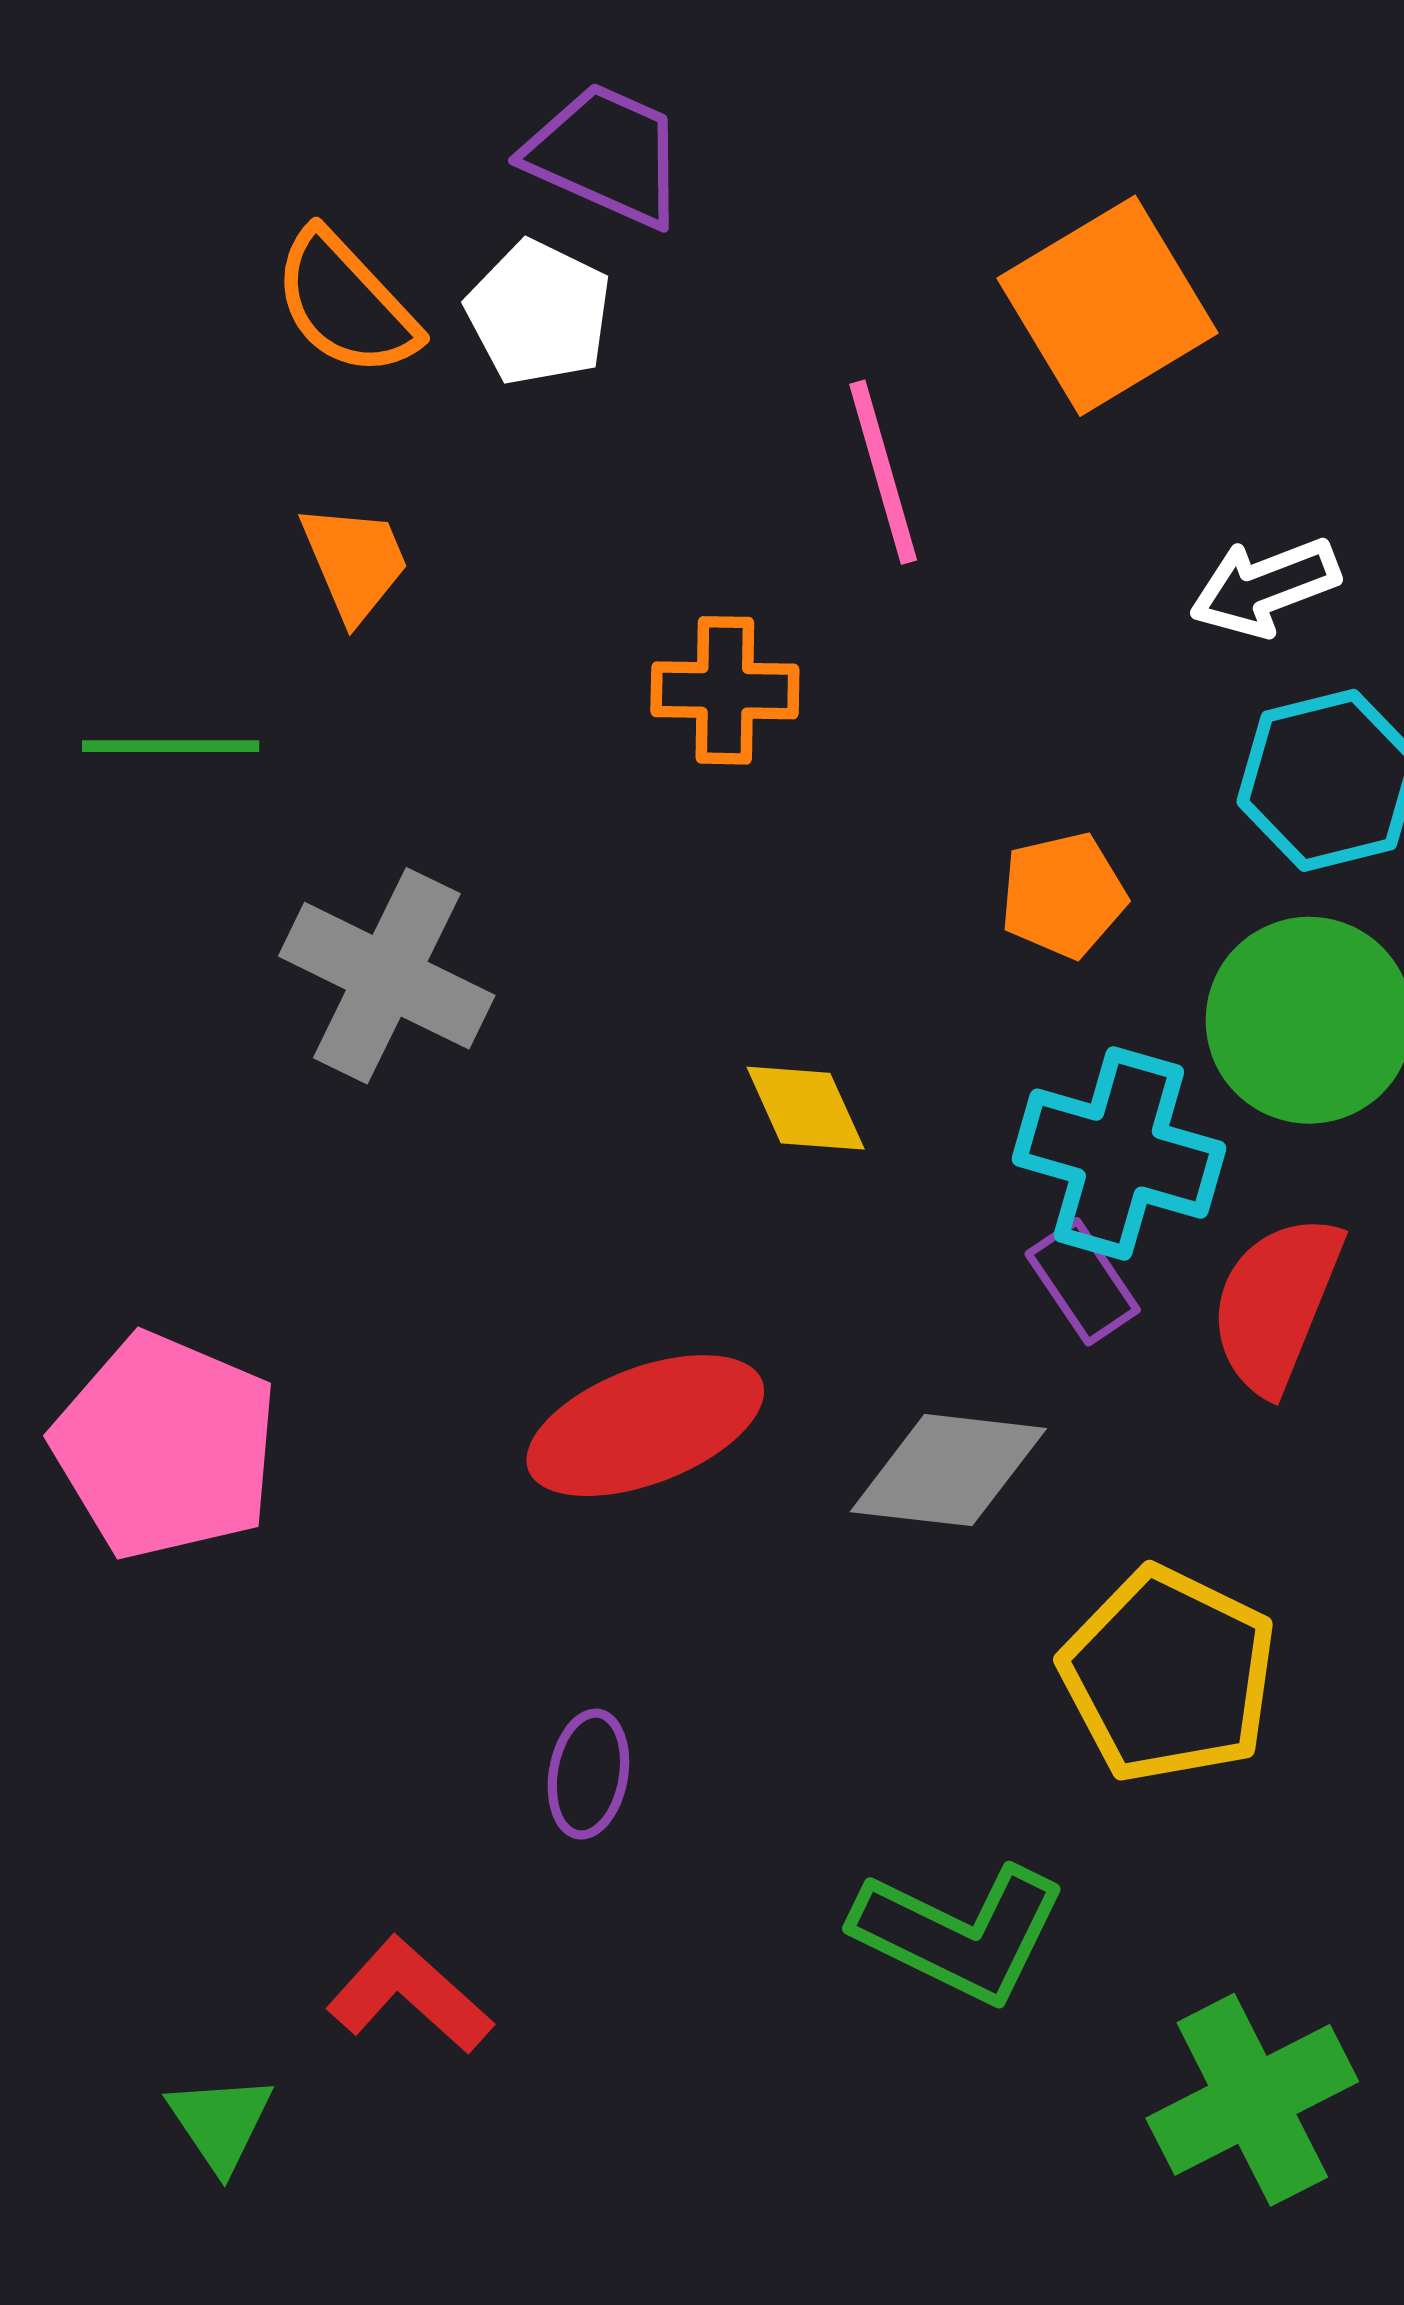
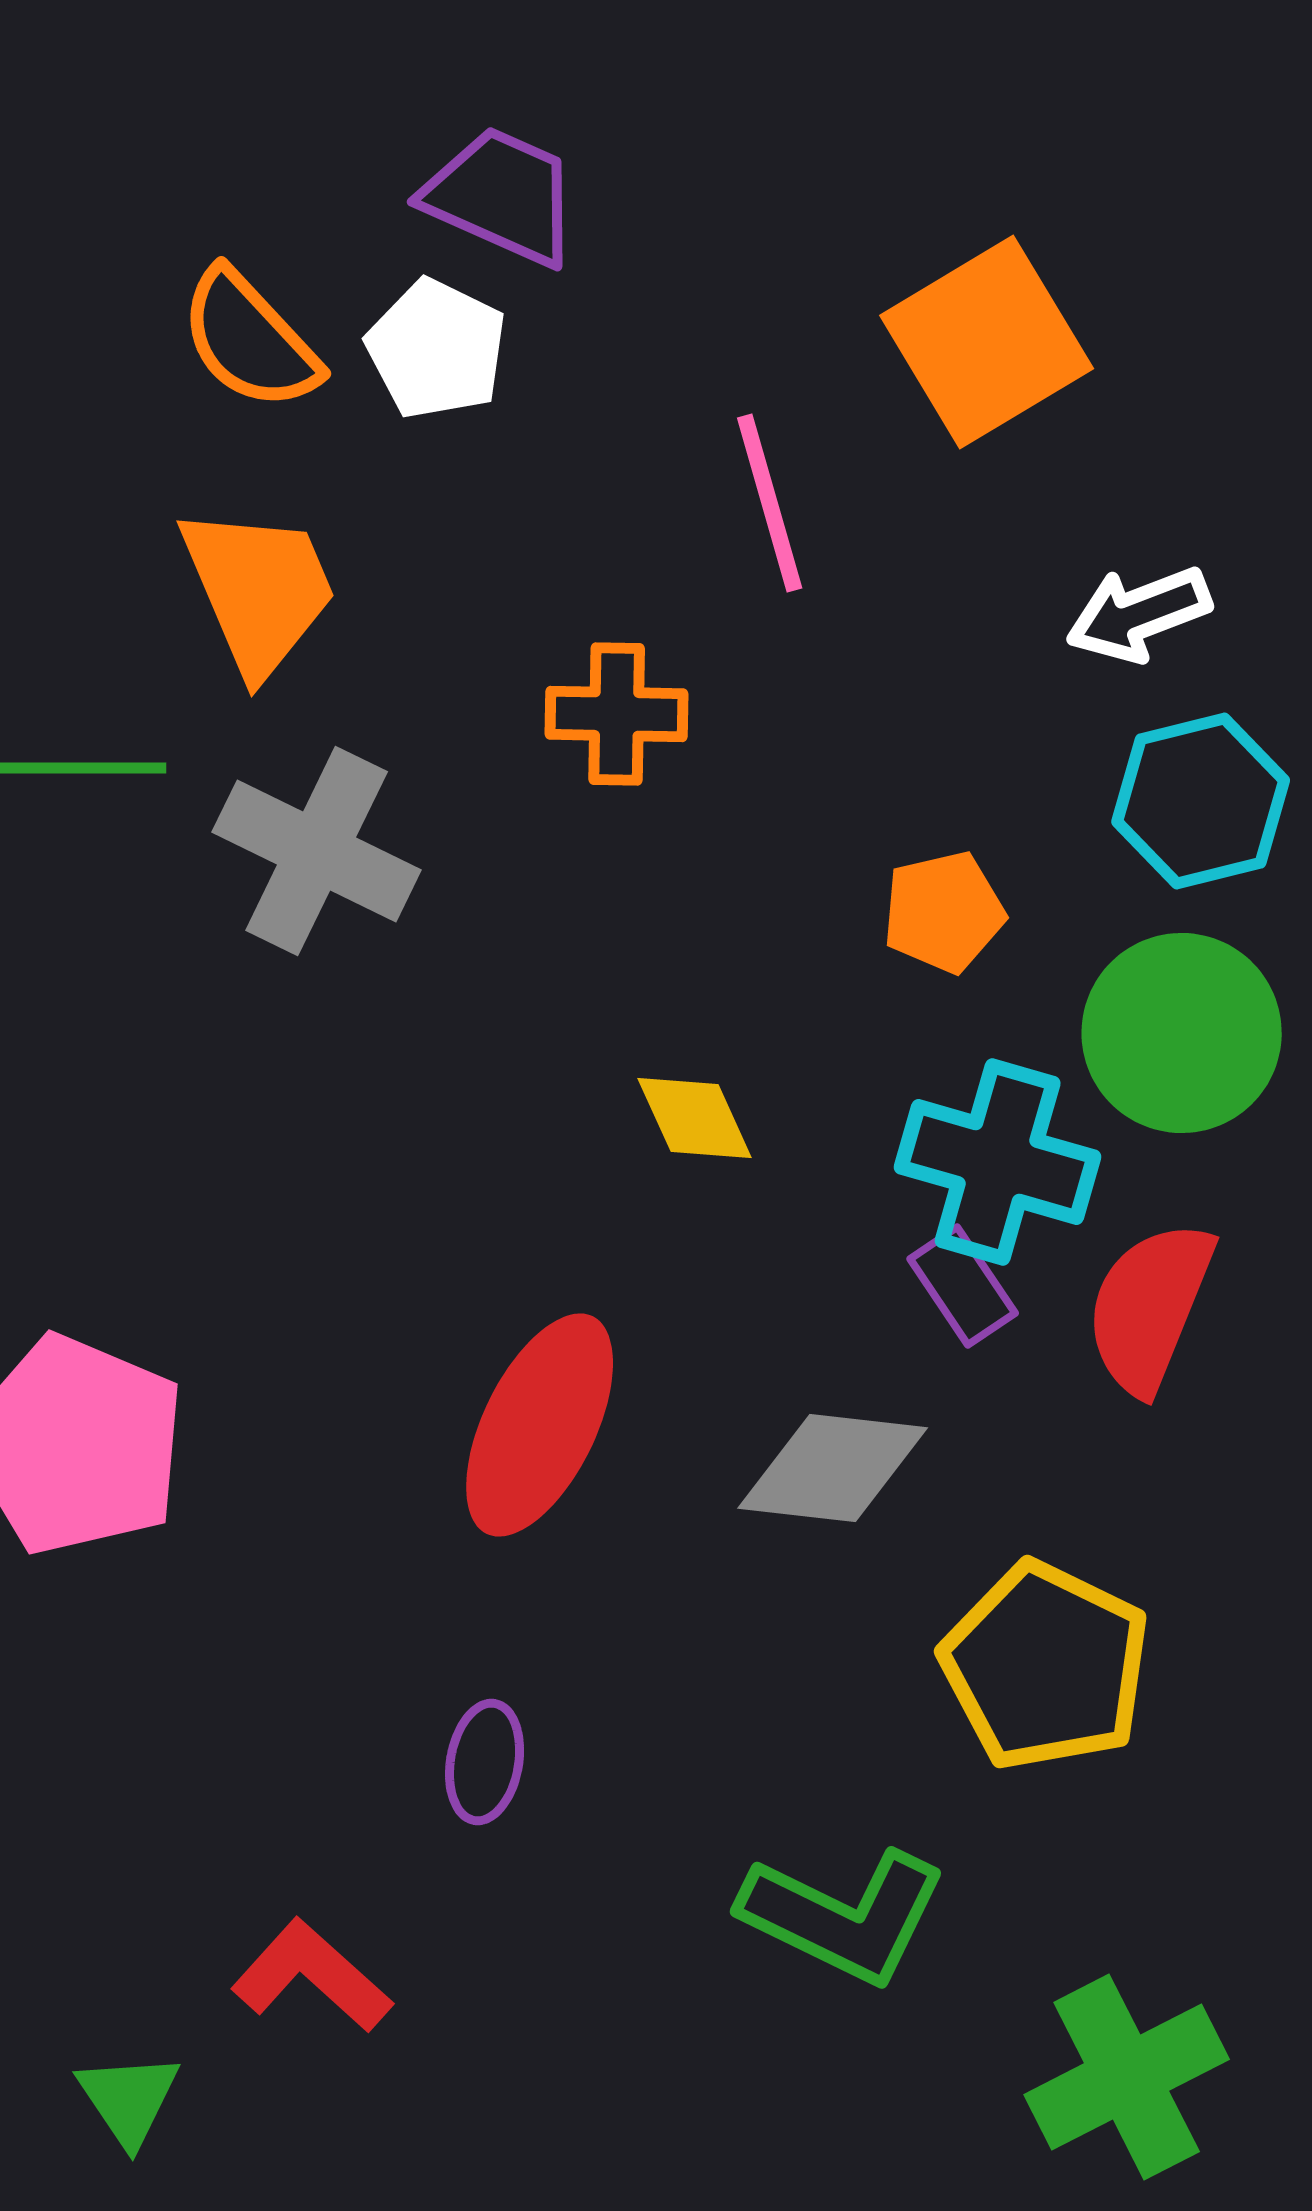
orange trapezoid: (355, 562) -> (259, 590), size x1.5
gray cross: (387, 976) -> (317, 851), moved
red ellipse: (645, 1426) -> (540, 1425), turned -43

